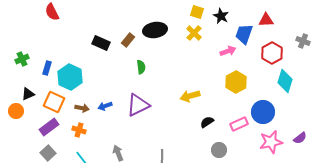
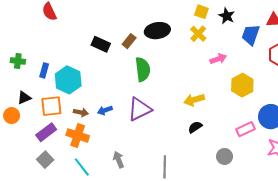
pink arrow: (228, 51) -> (218, 59), moved
green cross: (22, 59) -> (18, 61), turned 32
green semicircle: (141, 67) -> (143, 69), size x1.6
orange square: (54, 102) -> (51, 106), turned -30
black semicircle: (207, 122) -> (195, 127), moved
orange cross: (79, 130) -> (78, 135), size x1.5

